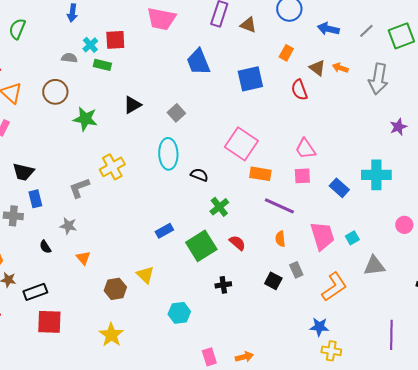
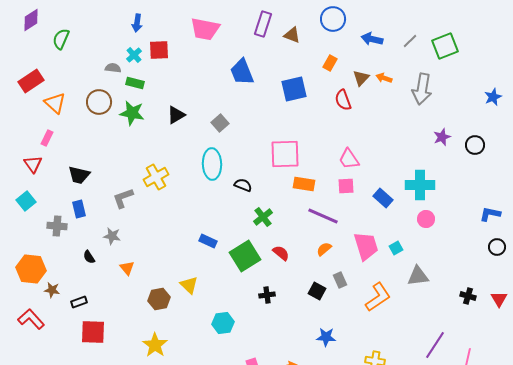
blue arrow: (72, 13) -> (137, 23), moved
green rectangle: (102, 65) -> (135, 83), moved
brown triangle: (317, 68) -> (361, 78), turned 36
green star: (85, 119) -> (132, 113), moved
pink square: (241, 144) -> (285, 154), turned -36
black trapezoid: (23, 172) -> (79, 175), moved
pink circle: (404, 225) -> (426, 219), moved
blue rectangle: (164, 231) -> (208, 241), turned 54
orange semicircle: (280, 239) -> (324, 249), turned 56
black rectangle: (35, 292) -> (79, 302), size x0.7
blue star: (319, 327) -> (326, 337), moved
purple line: (391, 335) -> (435, 345), turned 32

